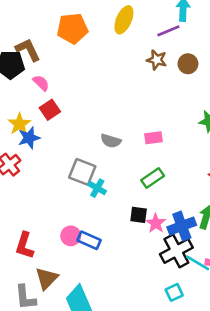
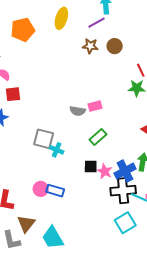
red square: (50, 110) -> (13, 94), turned 35
gray semicircle: (111, 141) -> (78, 111), moved
black cross: (176, 251) -> (123, 191), turned 30
cyan square: (174, 292) -> (125, 223), size x1.5

